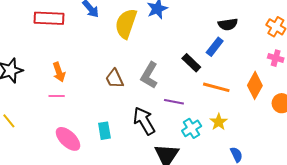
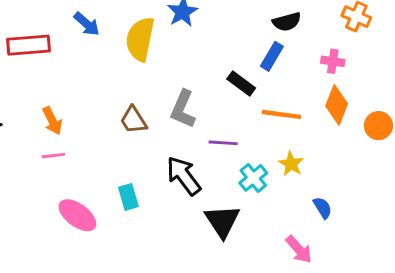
pink cross: (276, 58) -> (333, 61), moved

